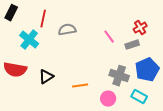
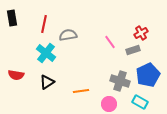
black rectangle: (11, 13) -> (12, 18), turned -35
cyan cross: (29, 40) -> (46, 53), moved
red semicircle: (15, 70) -> (16, 75), size x0.7

